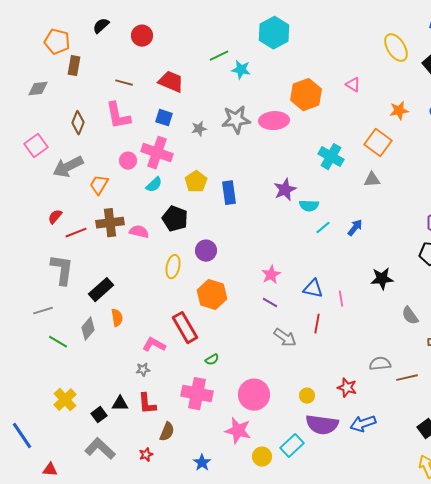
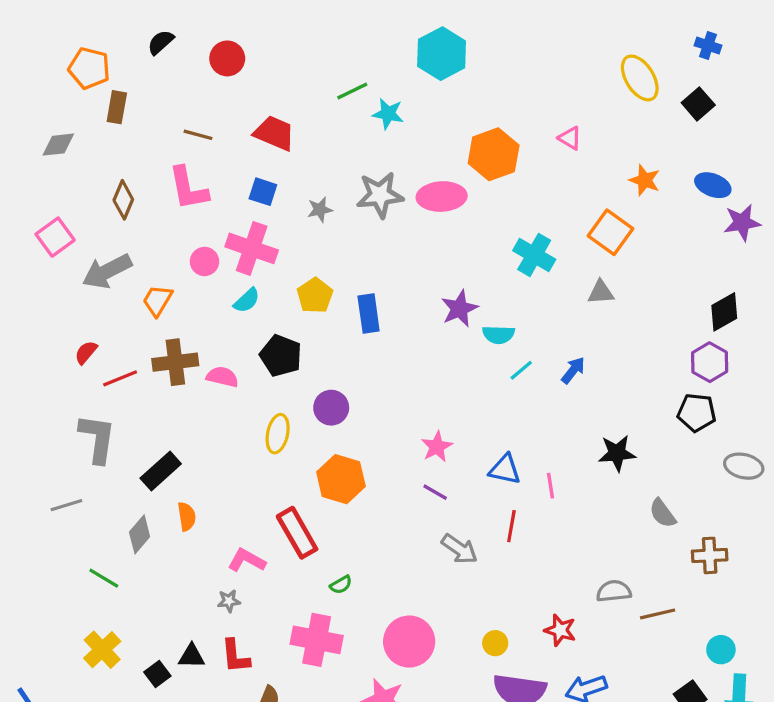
orange star: (399, 111) -> (645, 180), turned 30
green line: (58, 342) -> (104, 578), moved

